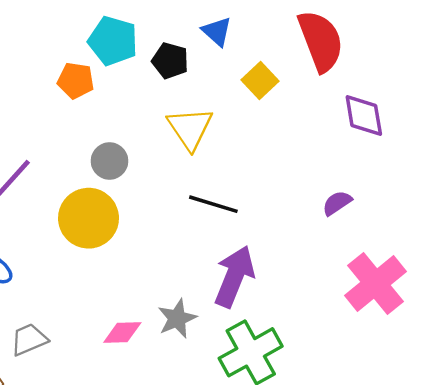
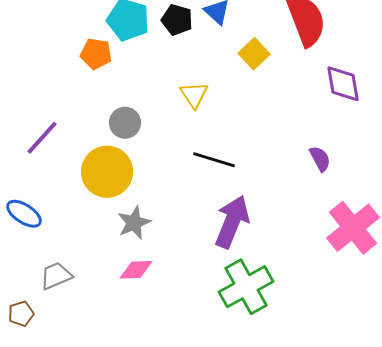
black pentagon: (170, 61) -> (177, 20), moved
yellow triangle: (190, 128) -> (194, 95), size x0.7
purple semicircle: (337, 203) -> (320, 159), turned 96
gray star: (177, 319) -> (134, 223), moved

